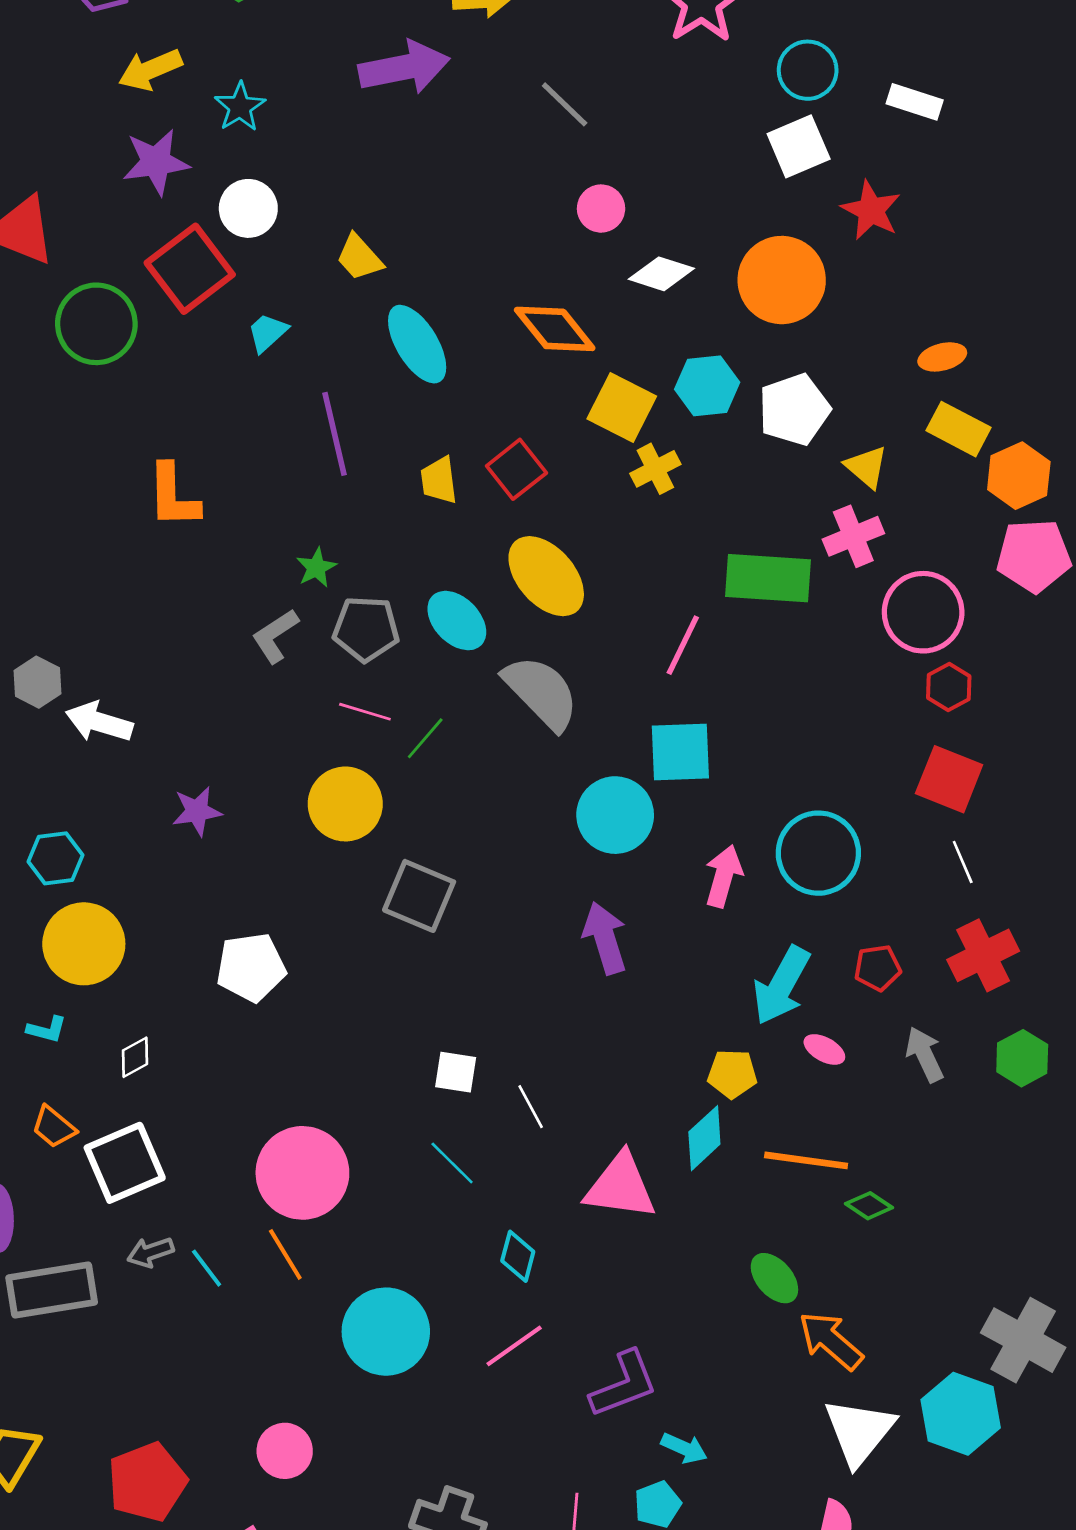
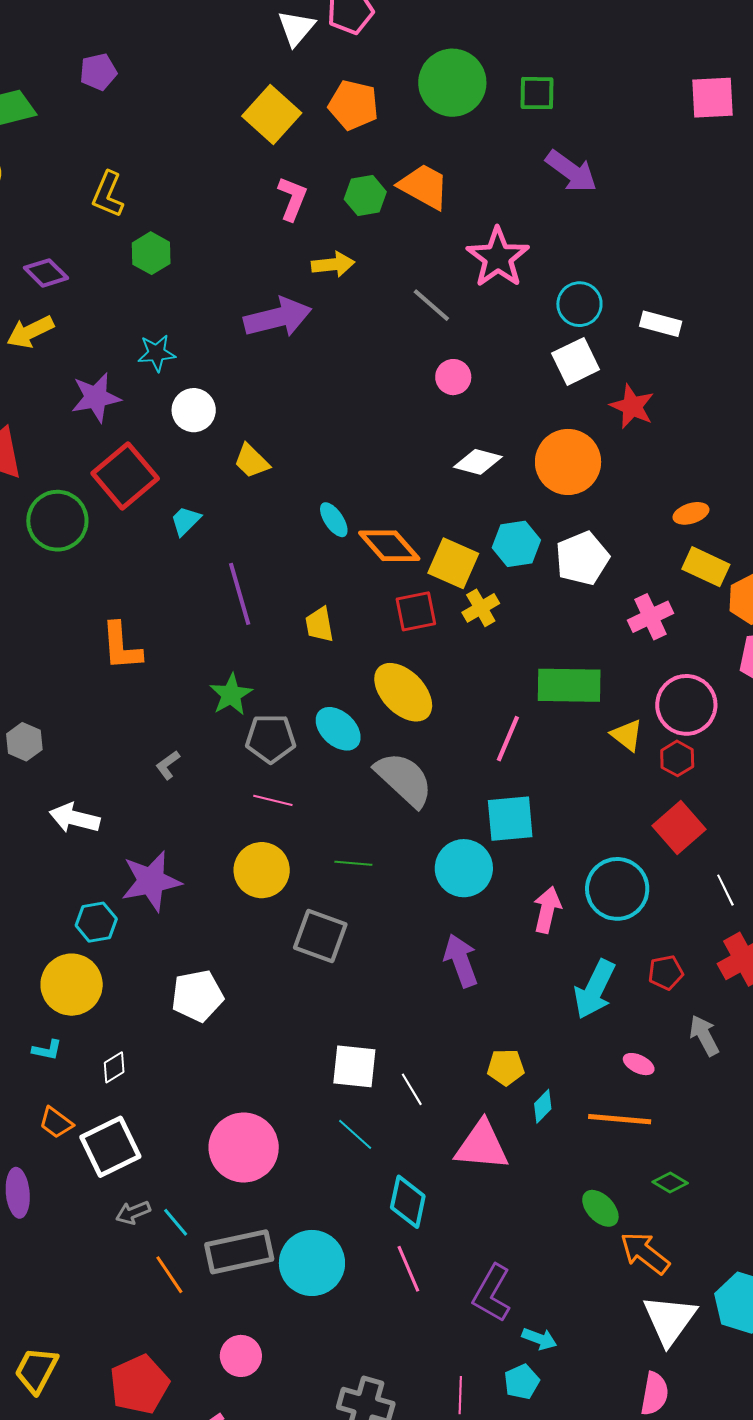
yellow arrow: (150, 70) -> (30, 332), moved
gray line: (565, 104) -> (431, 305), moved
cyan star: (240, 107) -> (157, 353), turned 30
white circle: (248, 208) -> (194, 410), moved
pink circle: (601, 209) -> (453, 377), moved
orange diamond: (555, 329) -> (389, 546), moved
cyan ellipse: (417, 344) -> (334, 520), moved, size x0.6
yellow triangle: (866, 467) -> (627, 735), moved
red square: (516, 469) -> (416, 611), moved, turned 30
pink cross: (853, 536) -> (651, 617), moved
green star: (316, 568) -> (231, 695), size x1.4
gray L-shape: (275, 636) -> (168, 765), moved, size x0.7
gray hexagon: (37, 682) -> (24, 742), moved
red hexagon: (949, 687) -> (677, 758), moved
green line: (425, 738) -> (353, 863), moved, turned 57
red square: (949, 779) -> (679, 827), moved, turned 30
purple star: (197, 811) -> (151, 881), size x1.6
cyan hexagon: (55, 858) -> (96, 922), moved
pink ellipse: (824, 1049) -> (639, 1064), moved
white square: (456, 1072) -> (354, 1066), size x1.4
yellow pentagon: (732, 1074) -> (506, 1067), moved
cyan diamond: (704, 1138) -> (543, 1106), size x0.7
green diamond: (869, 1206) -> (670, 1182), moved
orange line: (285, 1254) -> (169, 1275), moved
cyan diamond: (518, 1256) -> (408, 1202), size x1.4
gray rectangle: (52, 1290) -> (239, 1252), moved
pink line: (514, 1346) -> (408, 1269), turned -75
purple L-shape: (624, 1384) -> (492, 1293), turned 144

